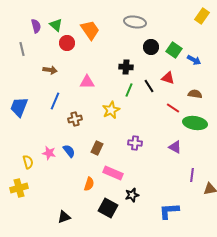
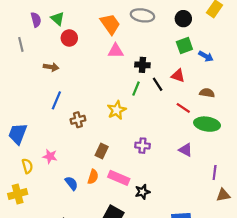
orange trapezoid: (90, 30) -> (110, 24), moved
black circle: (151, 47) -> (183, 19), moved
green square: (174, 50) -> (184, 46), turned 35
black cross: (126, 67) -> (142, 65), moved
pink triangle: (87, 82) -> (116, 51), moved
blue trapezoid: (19, 107) -> (18, 134), moved
blue semicircle: (69, 151) -> (71, 183), moved
purple line: (192, 175) -> (215, 172), moved
orange semicircle: (89, 184) -> (93, 177), moved
black star: (132, 195) -> (142, 192), moved

